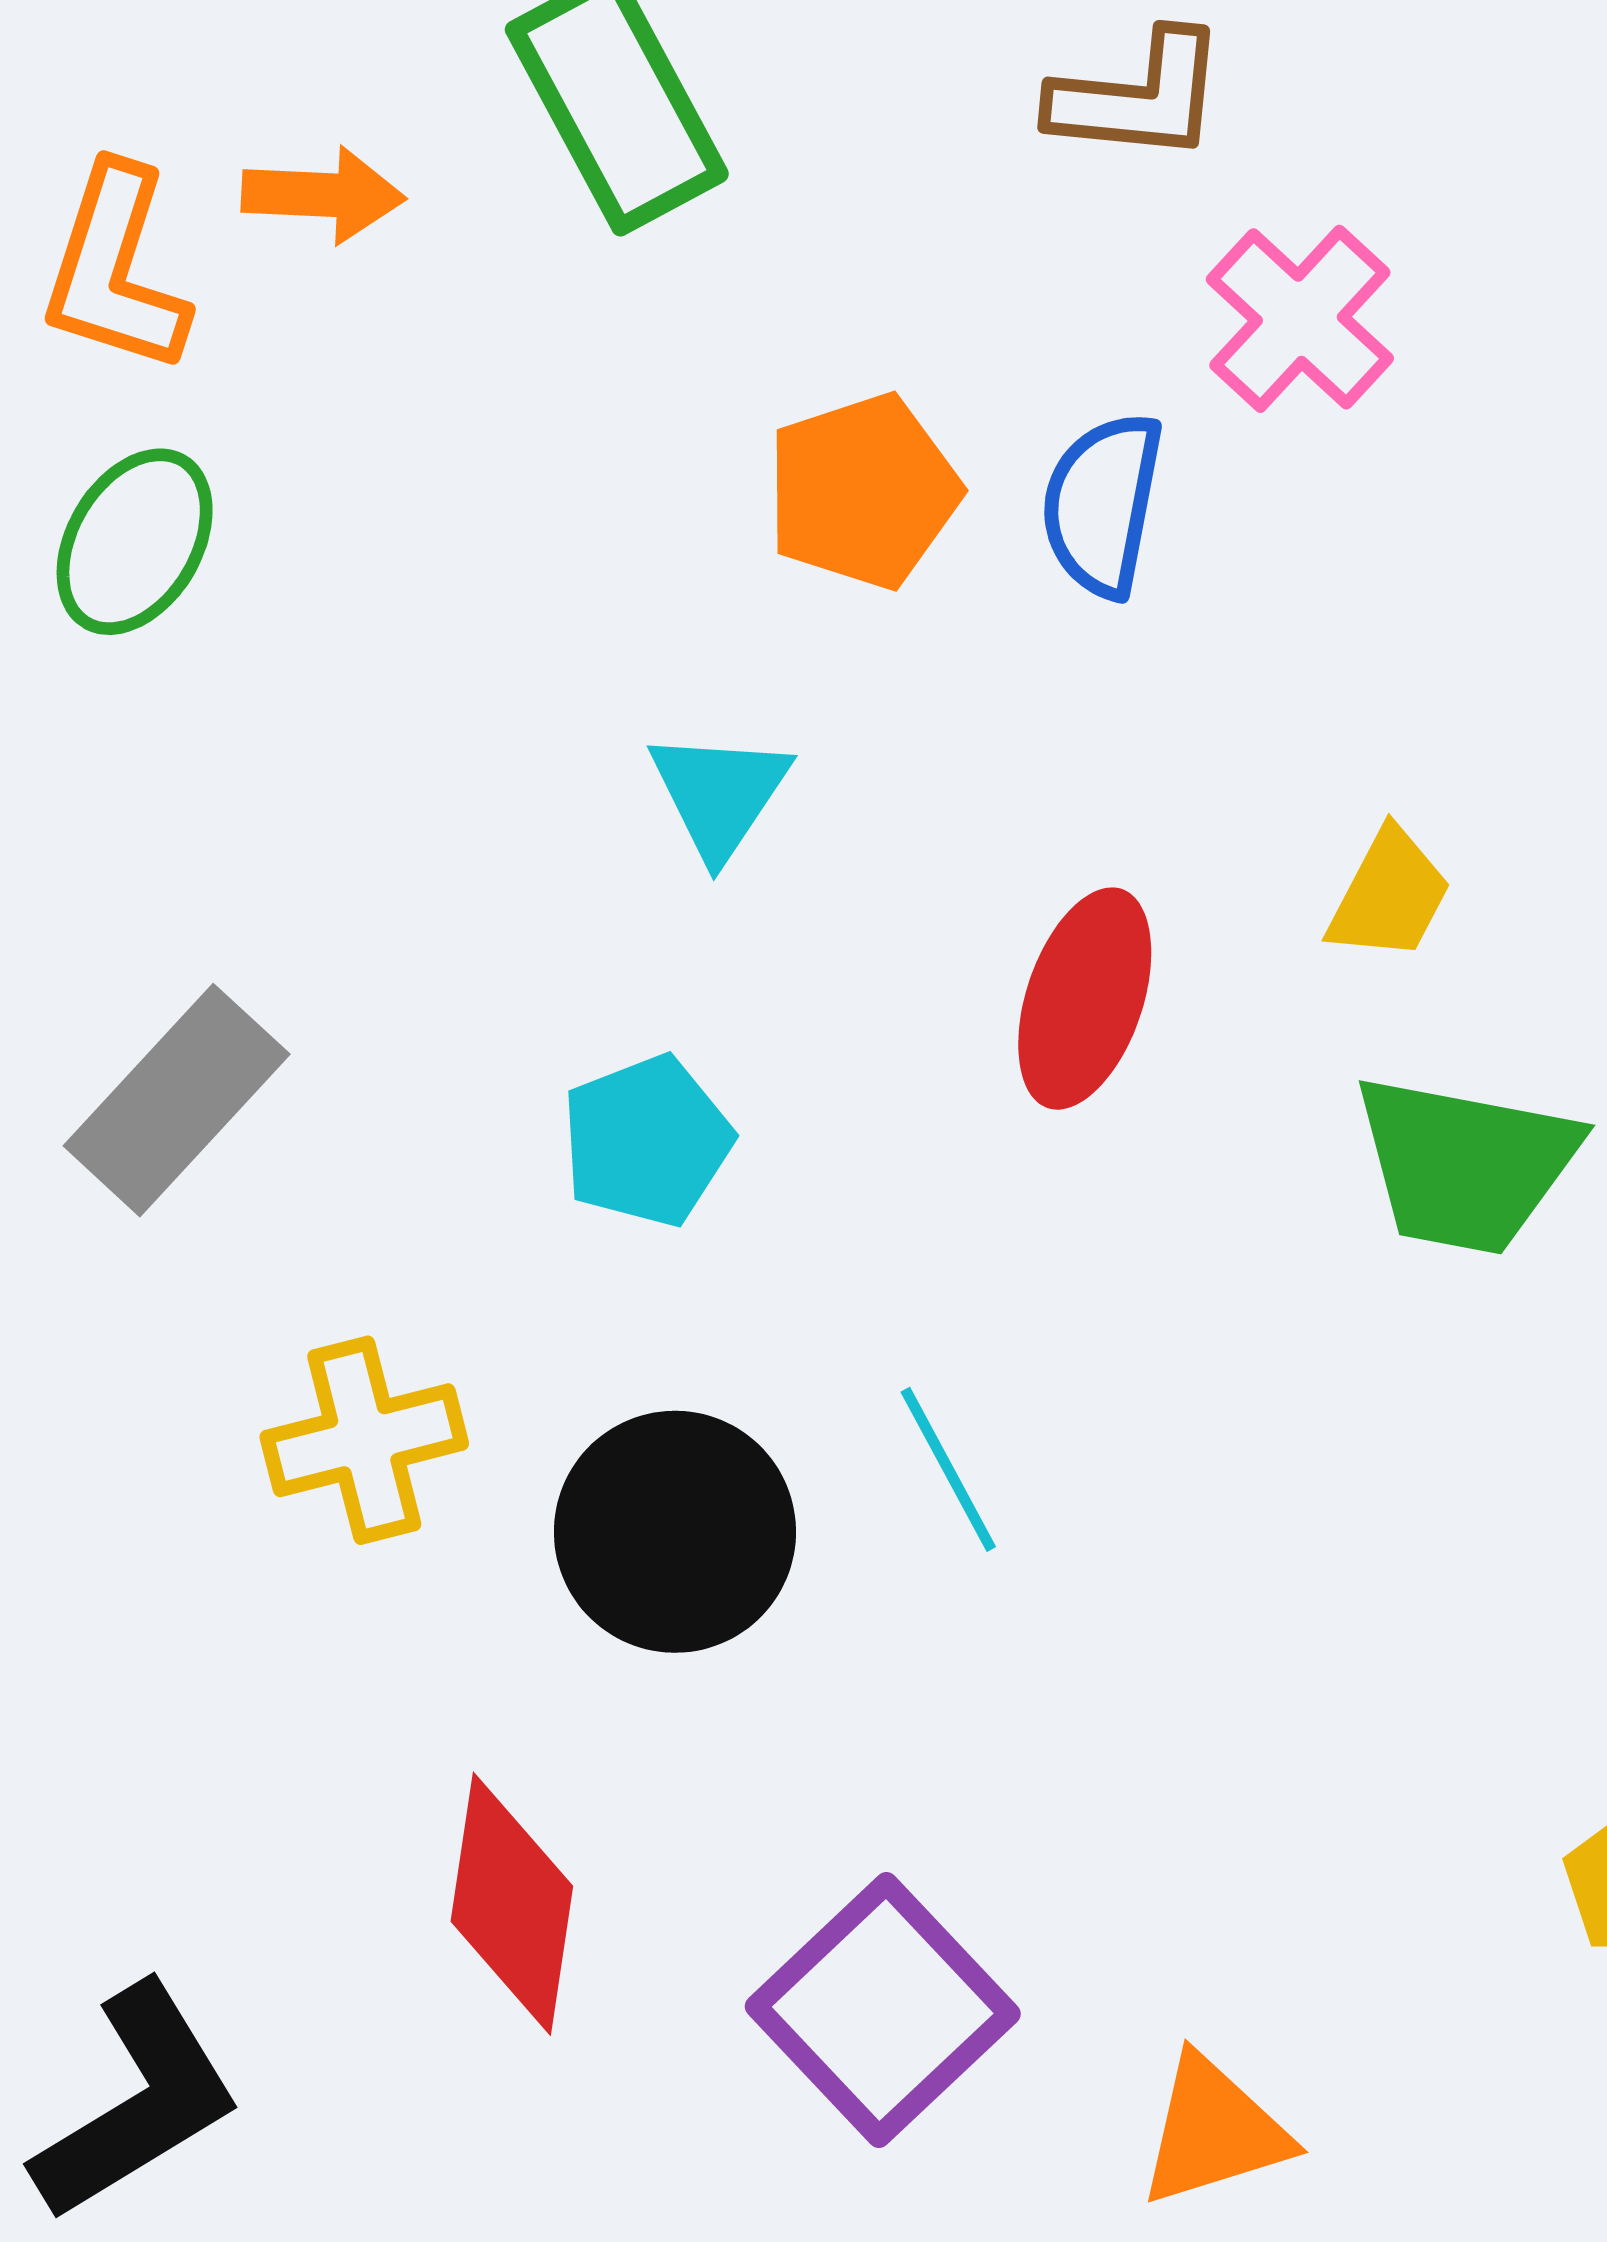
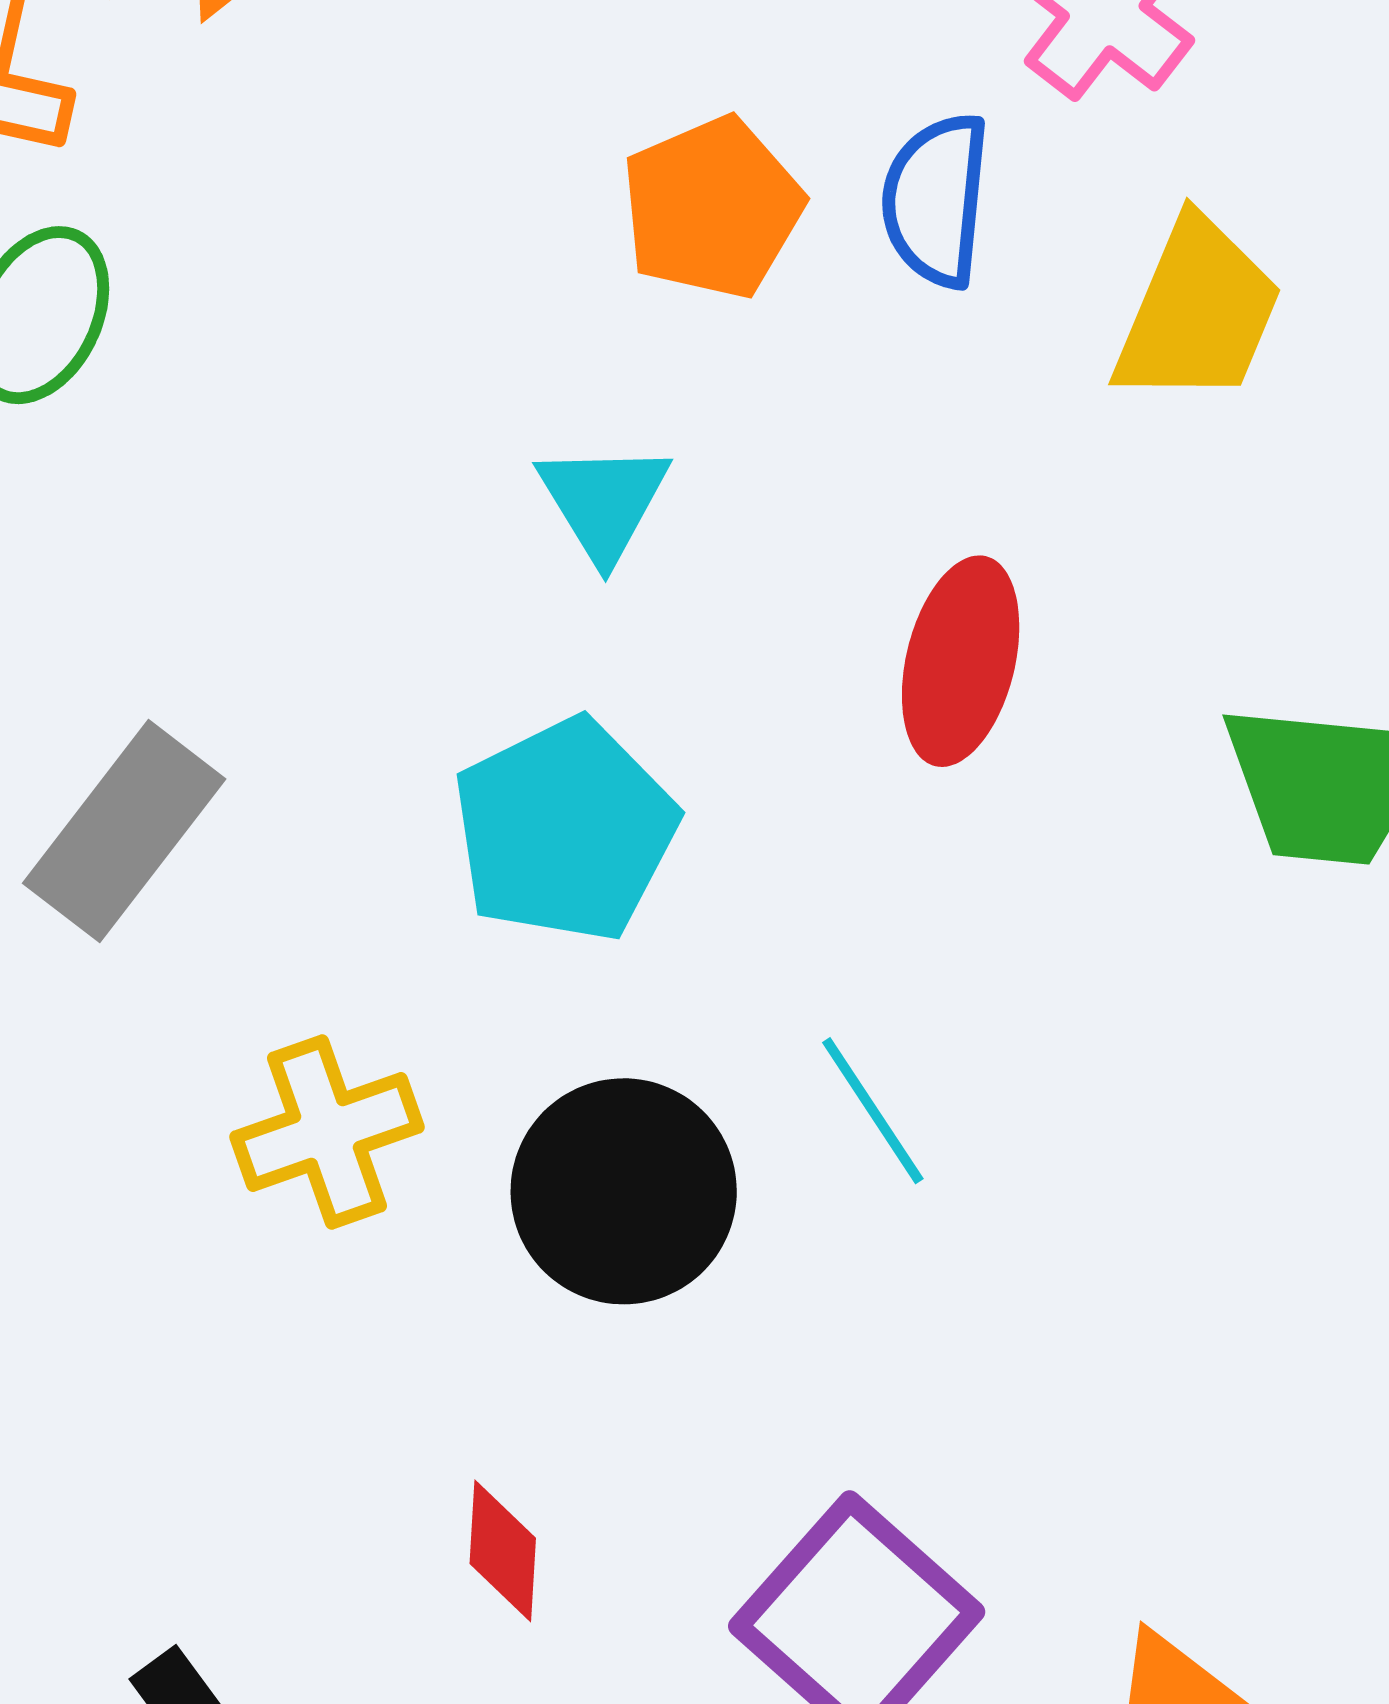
yellow trapezoid: (1389, 895) -> (1198, 312), moved, size x1.5
cyan pentagon: (647, 1141) -> (565, 830), size x1.4
red diamond: (512, 1904) -> (503, 1551), size x0.6

